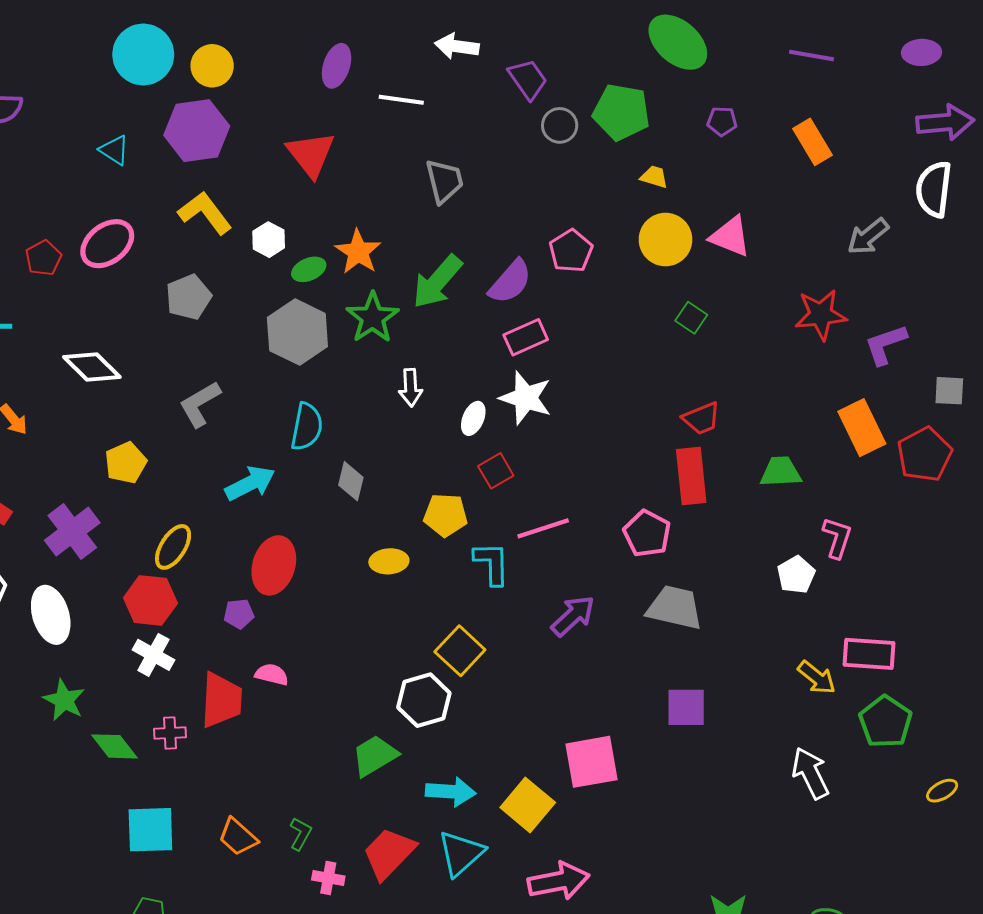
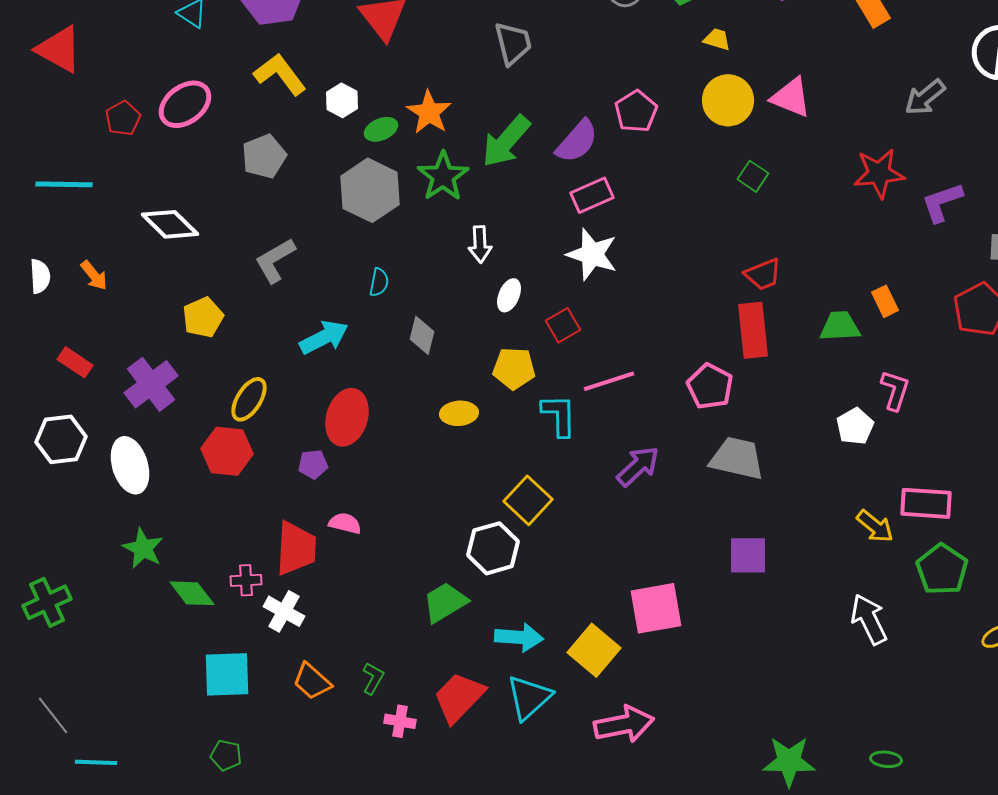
white ellipse: (473, 418) -> (509, 295), moved
cyan semicircle: (307, 427) -> (379, 282), size x0.6
orange rectangle: (862, 428) -> (885, 301), moved, size x0.6
white cross: (154, 655) -> (284, 611), moved

